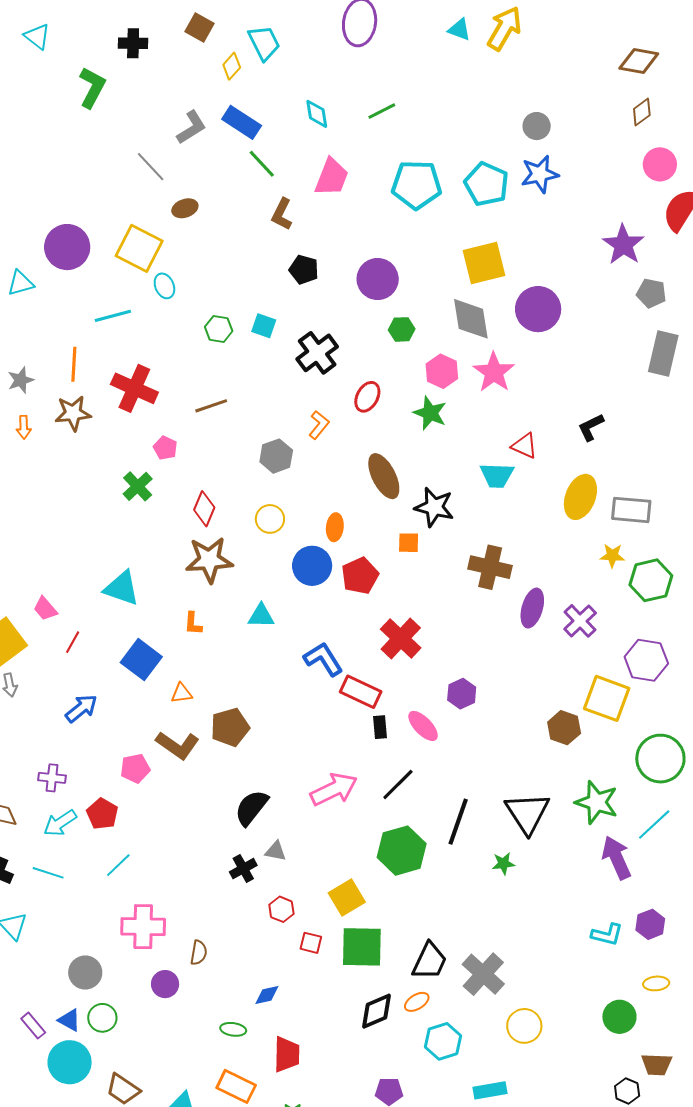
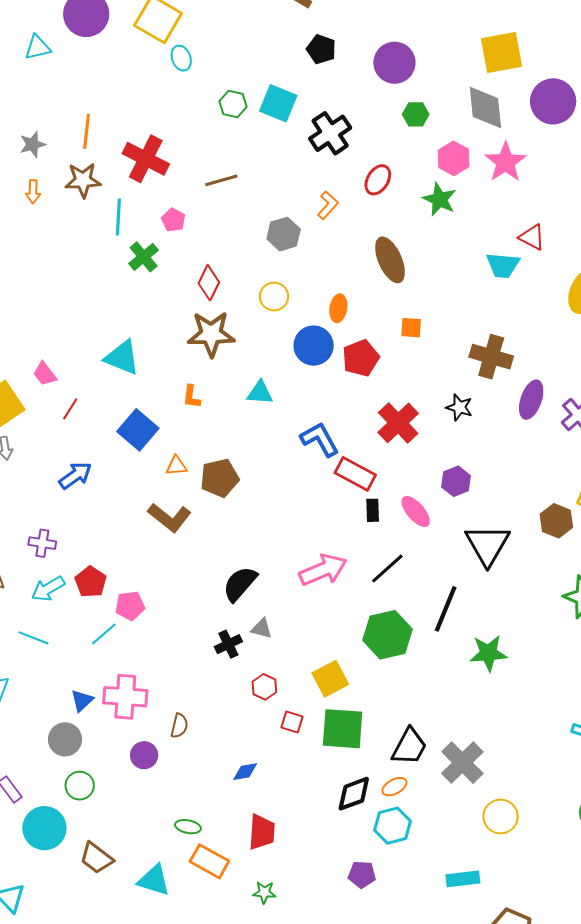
cyan line: (113, 316) -> (118, 217), moved, turned -75
cyan square: (264, 326) -> (278, 103), size x1.5
black star: (434, 507) -> (459, 407), moved, size x0.7
brown pentagon: (230, 727) -> (220, 478), moved
pink pentagon: (135, 768) -> (130, 606), moved
black triangle: (527, 813) -> (487, 545), moved
green star: (503, 864) -> (488, 653), size x1.6
blue triangle: (69, 1020) -> (82, 701), moved, turned 45
green ellipse: (233, 1029) -> (188, 827), moved
cyan hexagon: (443, 1041) -> (393, 826), moved

